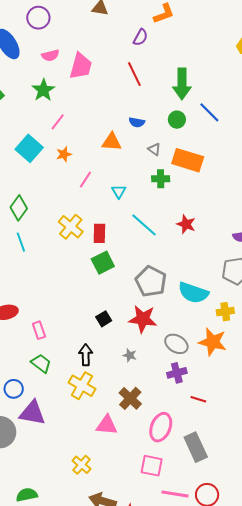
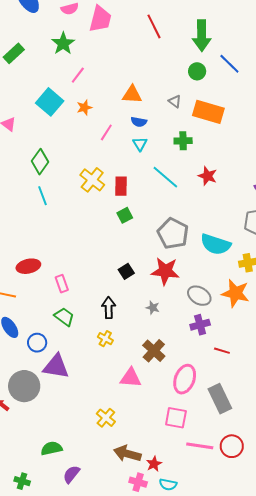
blue semicircle: (137, 122) -> (139, 122), moved
green cross: (161, 179) -> (183, 141), moved
green square: (103, 263) -> (125, 215), size x0.7
yellow cross: (82, 386) -> (105, 339), size x0.6

